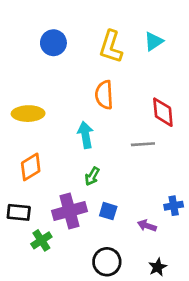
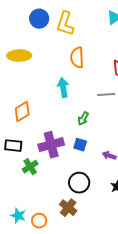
yellow L-shape: (111, 47) -> (65, 24), moved
yellow ellipse: (28, 114) -> (19, 56), moved
green arrow: (92, 176) -> (83, 119), moved

